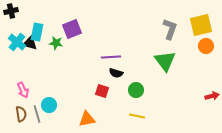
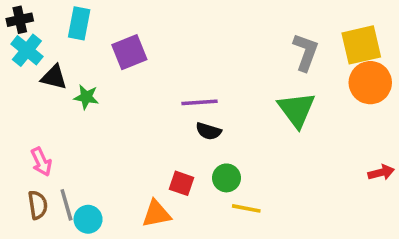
cyan rectangle: (37, 32) -> (79, 23), moved
cyan cross: (17, 42) -> (27, 50), moved
green star: (56, 43) -> (86, 97), moved
orange circle: (206, 46) -> (370, 83), size x1.5
green circle: (136, 90) -> (226, 178), moved
red square: (102, 91) -> (182, 183), moved
cyan circle: (49, 105) -> (88, 219), moved

